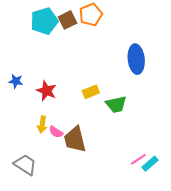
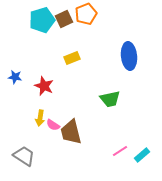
yellow rectangle: (91, 92) -> (72, 58), moved
pink line: (138, 159) -> (120, 151), moved

